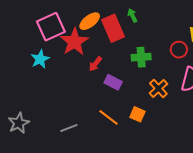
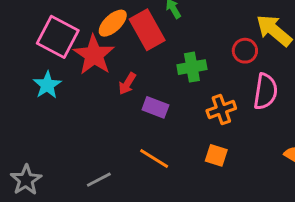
pink square: (51, 27) -> (58, 37), turned -32
orange cross: (158, 88) -> (221, 109), turned 30
orange square: (137, 114) -> (216, 155), moved

